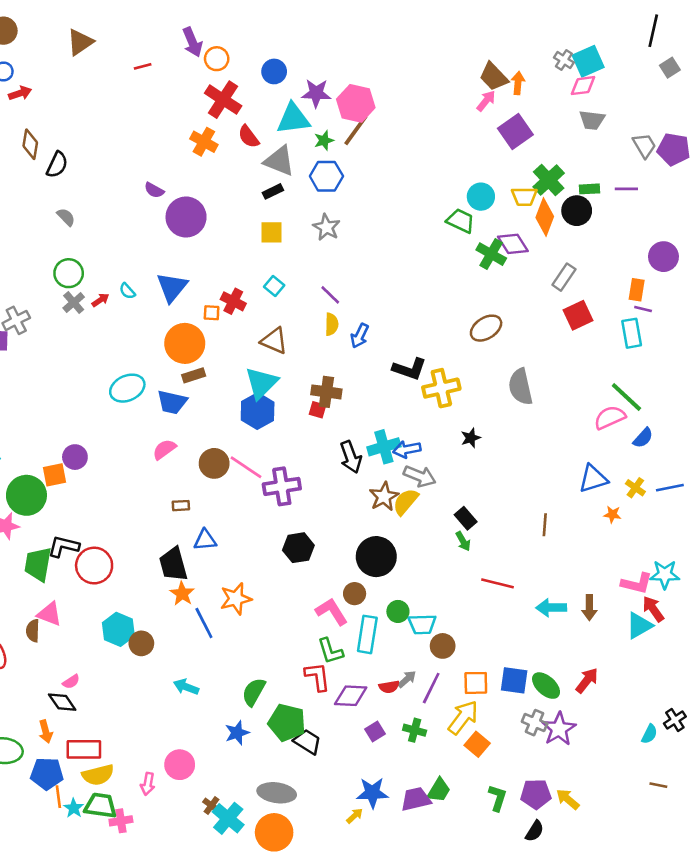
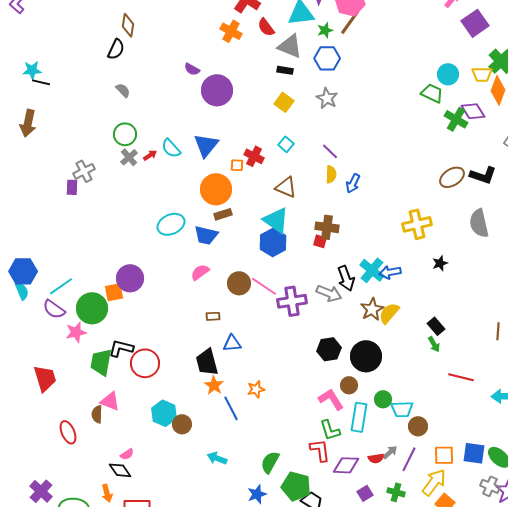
brown diamond: (30, 144) -> (128, 25), moved
black rectangle: (273, 191) -> (285, 70), turned 35
yellow square: (272, 232) -> (284, 102), turned 36
cyan semicircle: (127, 291) -> (171, 148), size x1.5
black L-shape: (409, 369) -> (483, 175), moved
cyan triangle: (261, 383) -> (276, 220), turned -40
cyan cross: (384, 447) -> (372, 270), turned -35
purple circle: (75, 457) -> (130, 278), size x1.4
gray arrow: (420, 476) -> (329, 293), moved
black hexagon: (298, 548) -> (329, 349), moved
orange star: (236, 599) -> (256, 389), size x0.7

